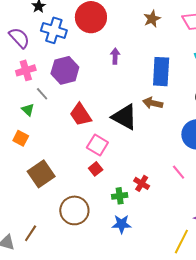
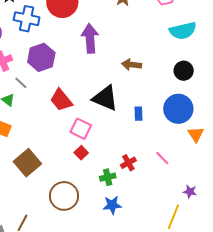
purple arrow: (115, 56) -> (90, 38), size x1.8
blue rectangle: (161, 72) -> (138, 114), moved, size x0.5
brown arrow: (153, 103) -> (131, 65), moved
pink line: (179, 172) -> (162, 158), moved
red cross: (142, 183) -> (128, 163), turned 35

